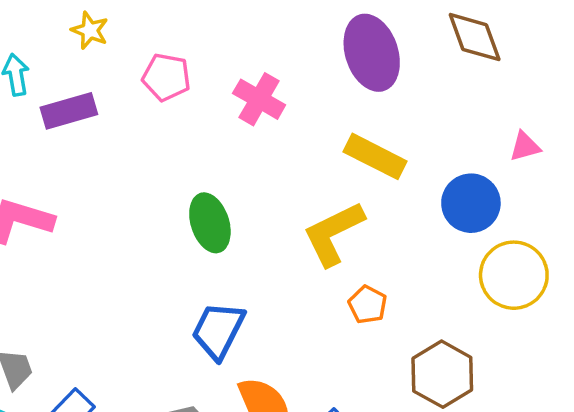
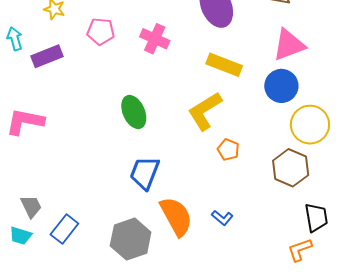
pink triangle: (525, 146) -> (289, 45), moved, size x1.8
brown hexagon: (442, 374) -> (291, 168), moved

